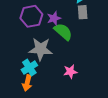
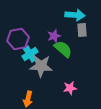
purple hexagon: (31, 16) -> (18, 39), moved
cyan cross: (29, 68) -> (30, 54), moved

